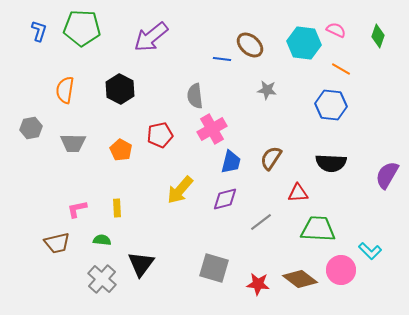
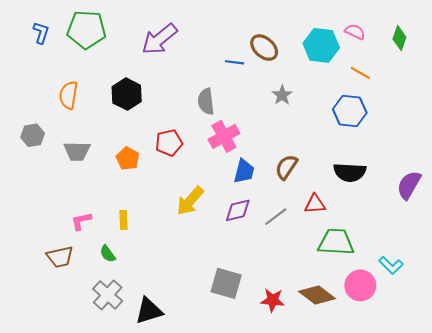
gray star: (267, 90) -> (282, 95), turned 30
gray line: (261, 222) -> (276, 217), moved
green semicircle: (102, 240) -> (108, 254), turned -132
black triangle: (141, 264) -> (149, 311), moved, turned 36

